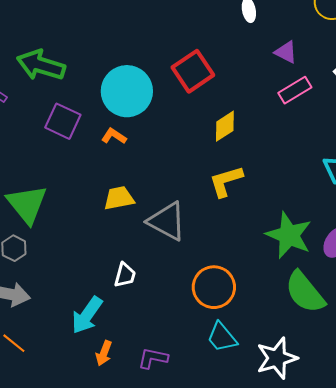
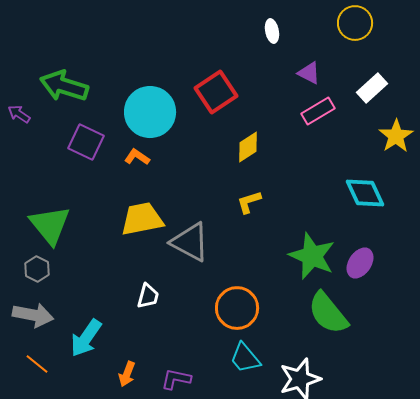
yellow L-shape: (226, 181) -> (249, 202), size x0.7
yellow trapezoid: (119, 198) -> (142, 219), size x1.4
cyan arrow: (87, 315) -> (86, 338), moved

